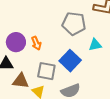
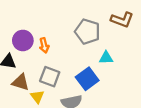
blue square: (70, 61) -> (87, 79), moved

